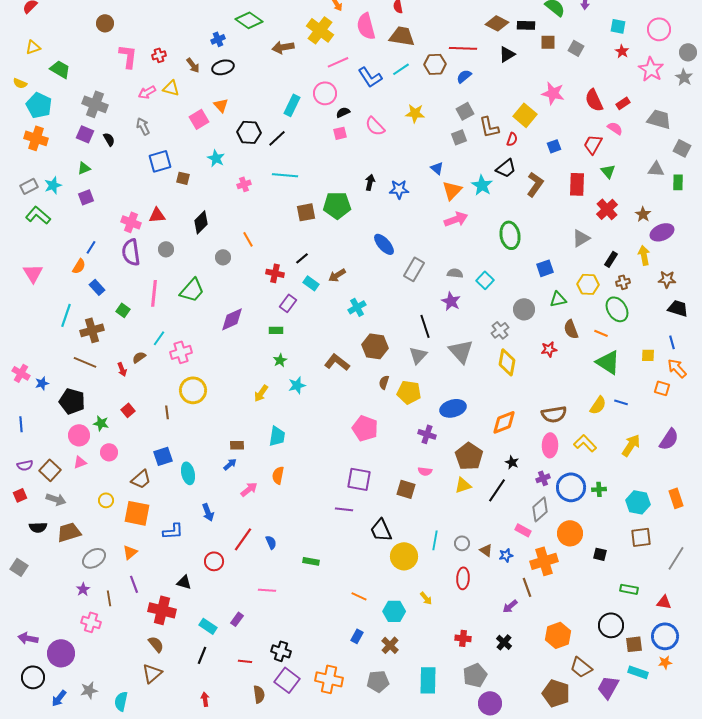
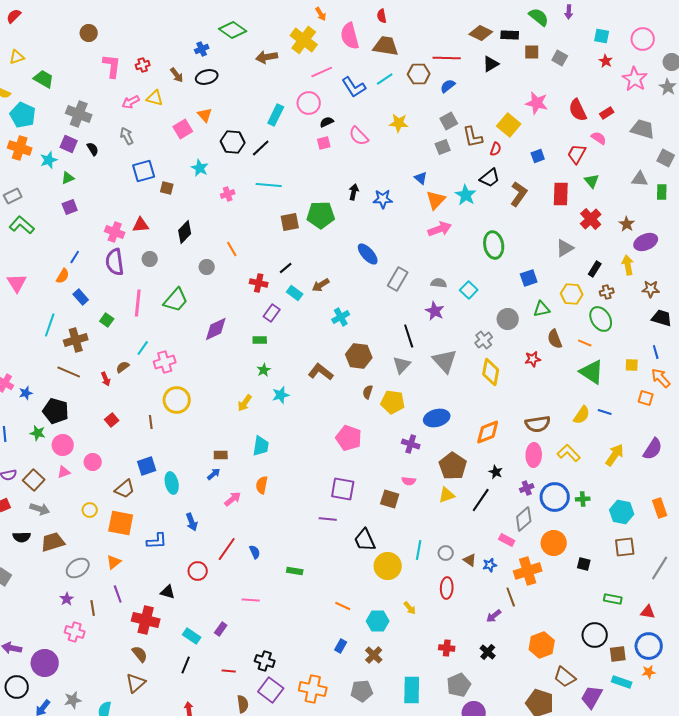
cyan star: (53, 185) -> (49, 160), moved
green star: (101, 423) -> (38, 433), moved

